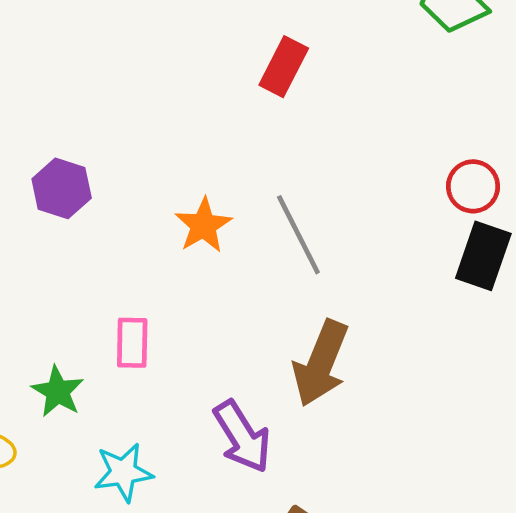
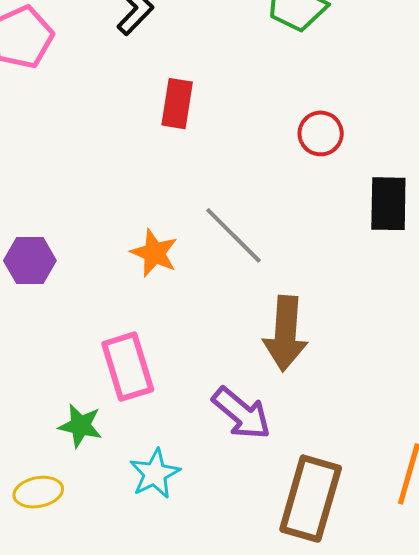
red circle: (473, 186) -> (321, 133), moved
pink rectangle: (132, 343) -> (128, 367), size x1.5

